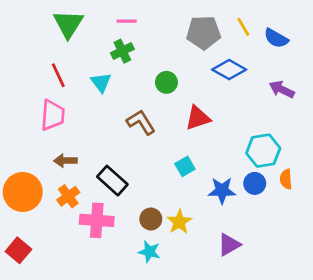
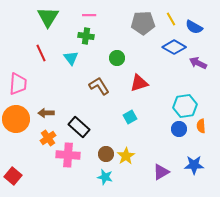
green cross: (122, 51) -> (86, 36), turned 35
blue diamond: (229, 70) -> (174, 47), moved
pink trapezoid: (53, 115) -> (18, 84), moved
blue star: (222, 191) -> (194, 165), moved
orange circle: (23, 192) -> (16, 119), moved

